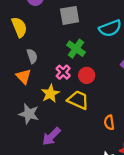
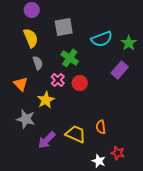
yellow semicircle: (19, 27) -> (31, 38), moved
gray semicircle: (32, 56) -> (38, 63), moved
yellow trapezoid: (78, 100) -> (76, 134), moved

